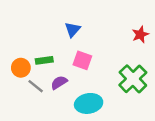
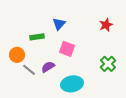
red star: (140, 34) -> (106, 25), moved
green rectangle: (44, 60) -> (37, 37), moved
green cross: (133, 79) -> (108, 64), size x0.7

